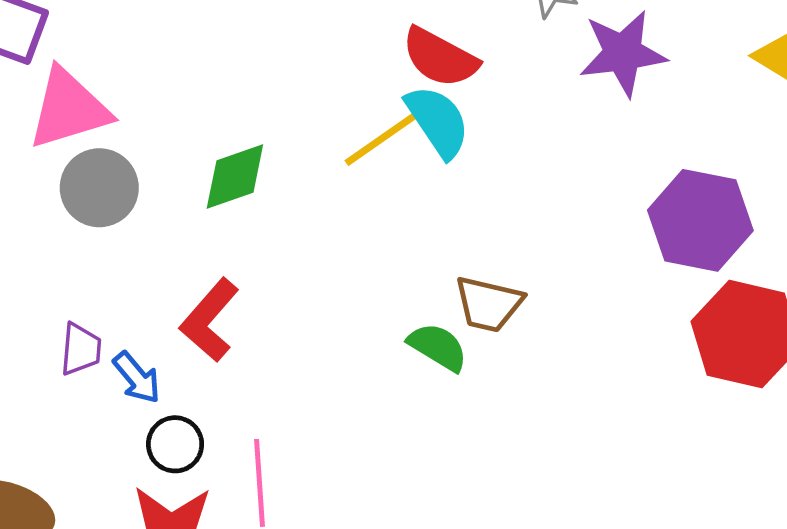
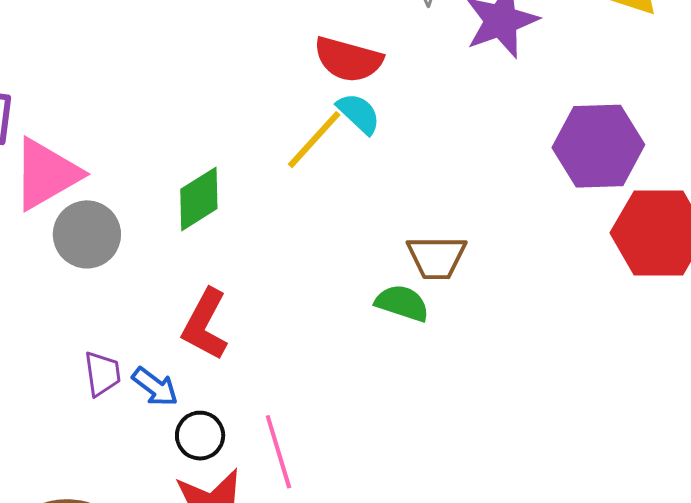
cyan semicircle: (438, 121) -> (359, 113), size x0.7

